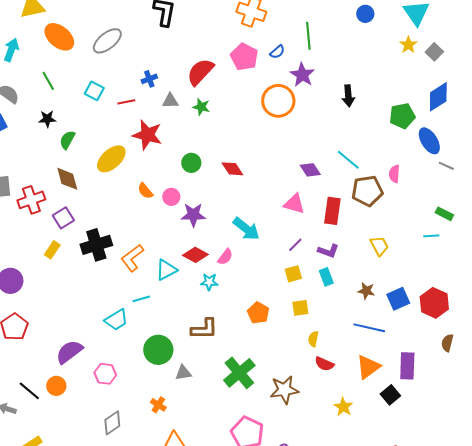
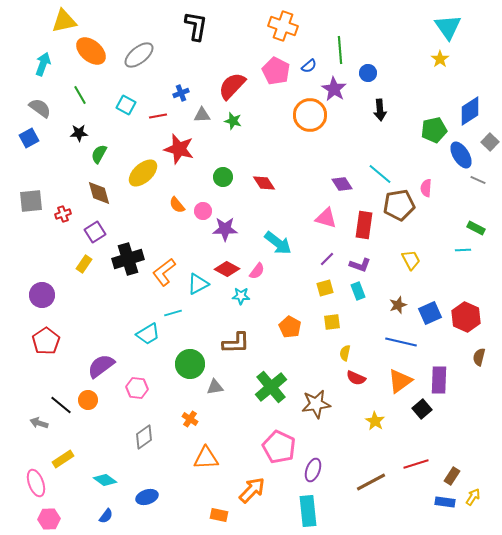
blue circle: (365, 14) -> (368, 73), moved
gray square: (434, 52) -> (490, 142), moved
red cross: (31, 200) -> (63, 214), size x0.6
brown star: (366, 291) -> (398, 305), turned -30

